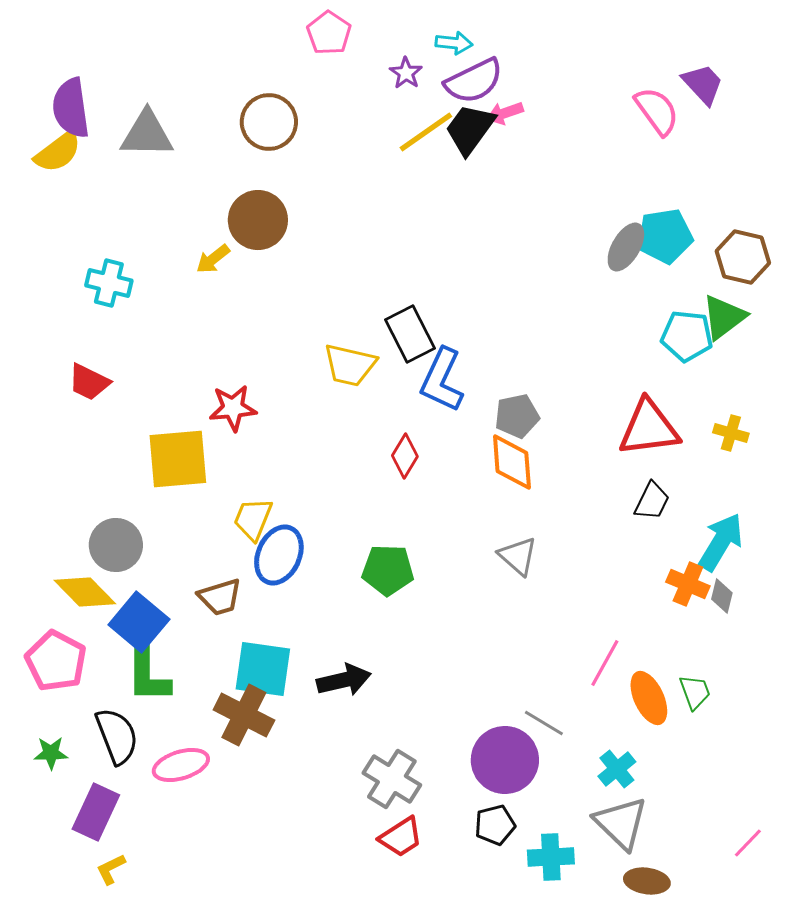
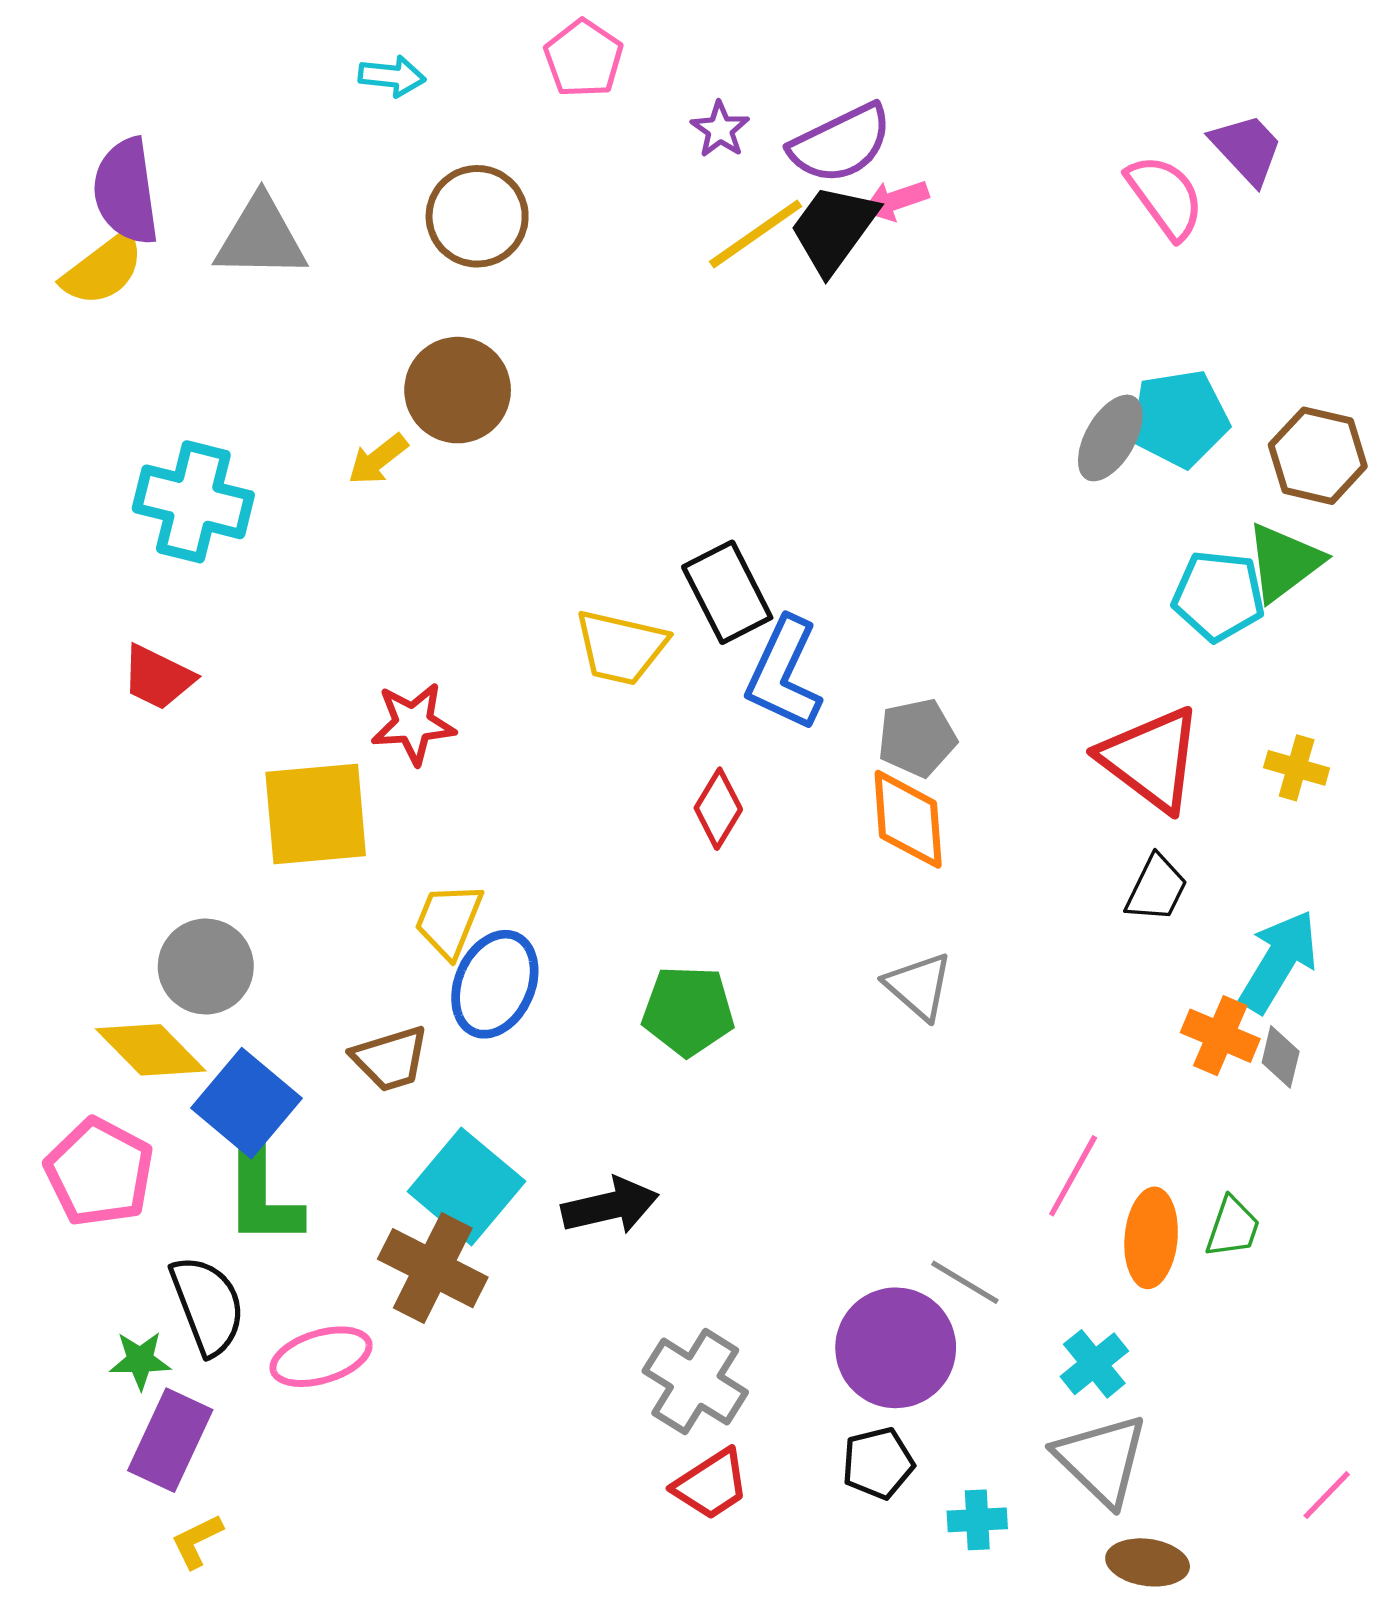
cyan arrow: (454, 43) -> (392, 76), moved
cyan cross: (109, 283) -> (193, 502), size x1.4
red triangle: (649, 428) -> (1151, 759), turned 44
cyan square: (263, 669) -> (466, 1186), turned 32
green trapezoid: (695, 692) -> (1233, 1227), turned 39
orange ellipse: (649, 698) -> (1151, 1238), turned 30
green star: (51, 753) -> (140, 1360), moved
cyan cross: (551, 857) -> (977, 1520), size x0.7

